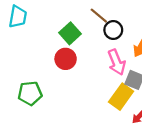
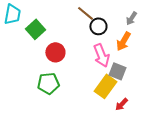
green square: (70, 33) -> (35, 29), moved
green pentagon: (30, 93) -> (48, 83), moved

